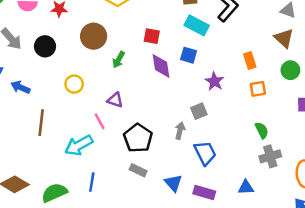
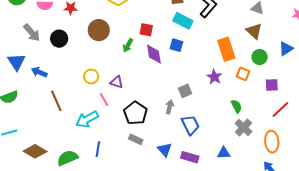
green arrow: (119, 60) -> (128, 45), moved
orange rectangle: (250, 60) -> (226, 49), size x1.6
purple star: (214, 81) -> (214, 77), moved
yellow circle: (74, 84) -> (91, 76), moved
orange square: (258, 89) -> (243, 74), moved, turned 32
brown line: (41, 123) -> (56, 101), turned -30
gray cross: (270, 156) -> (243, 127), turned -30

